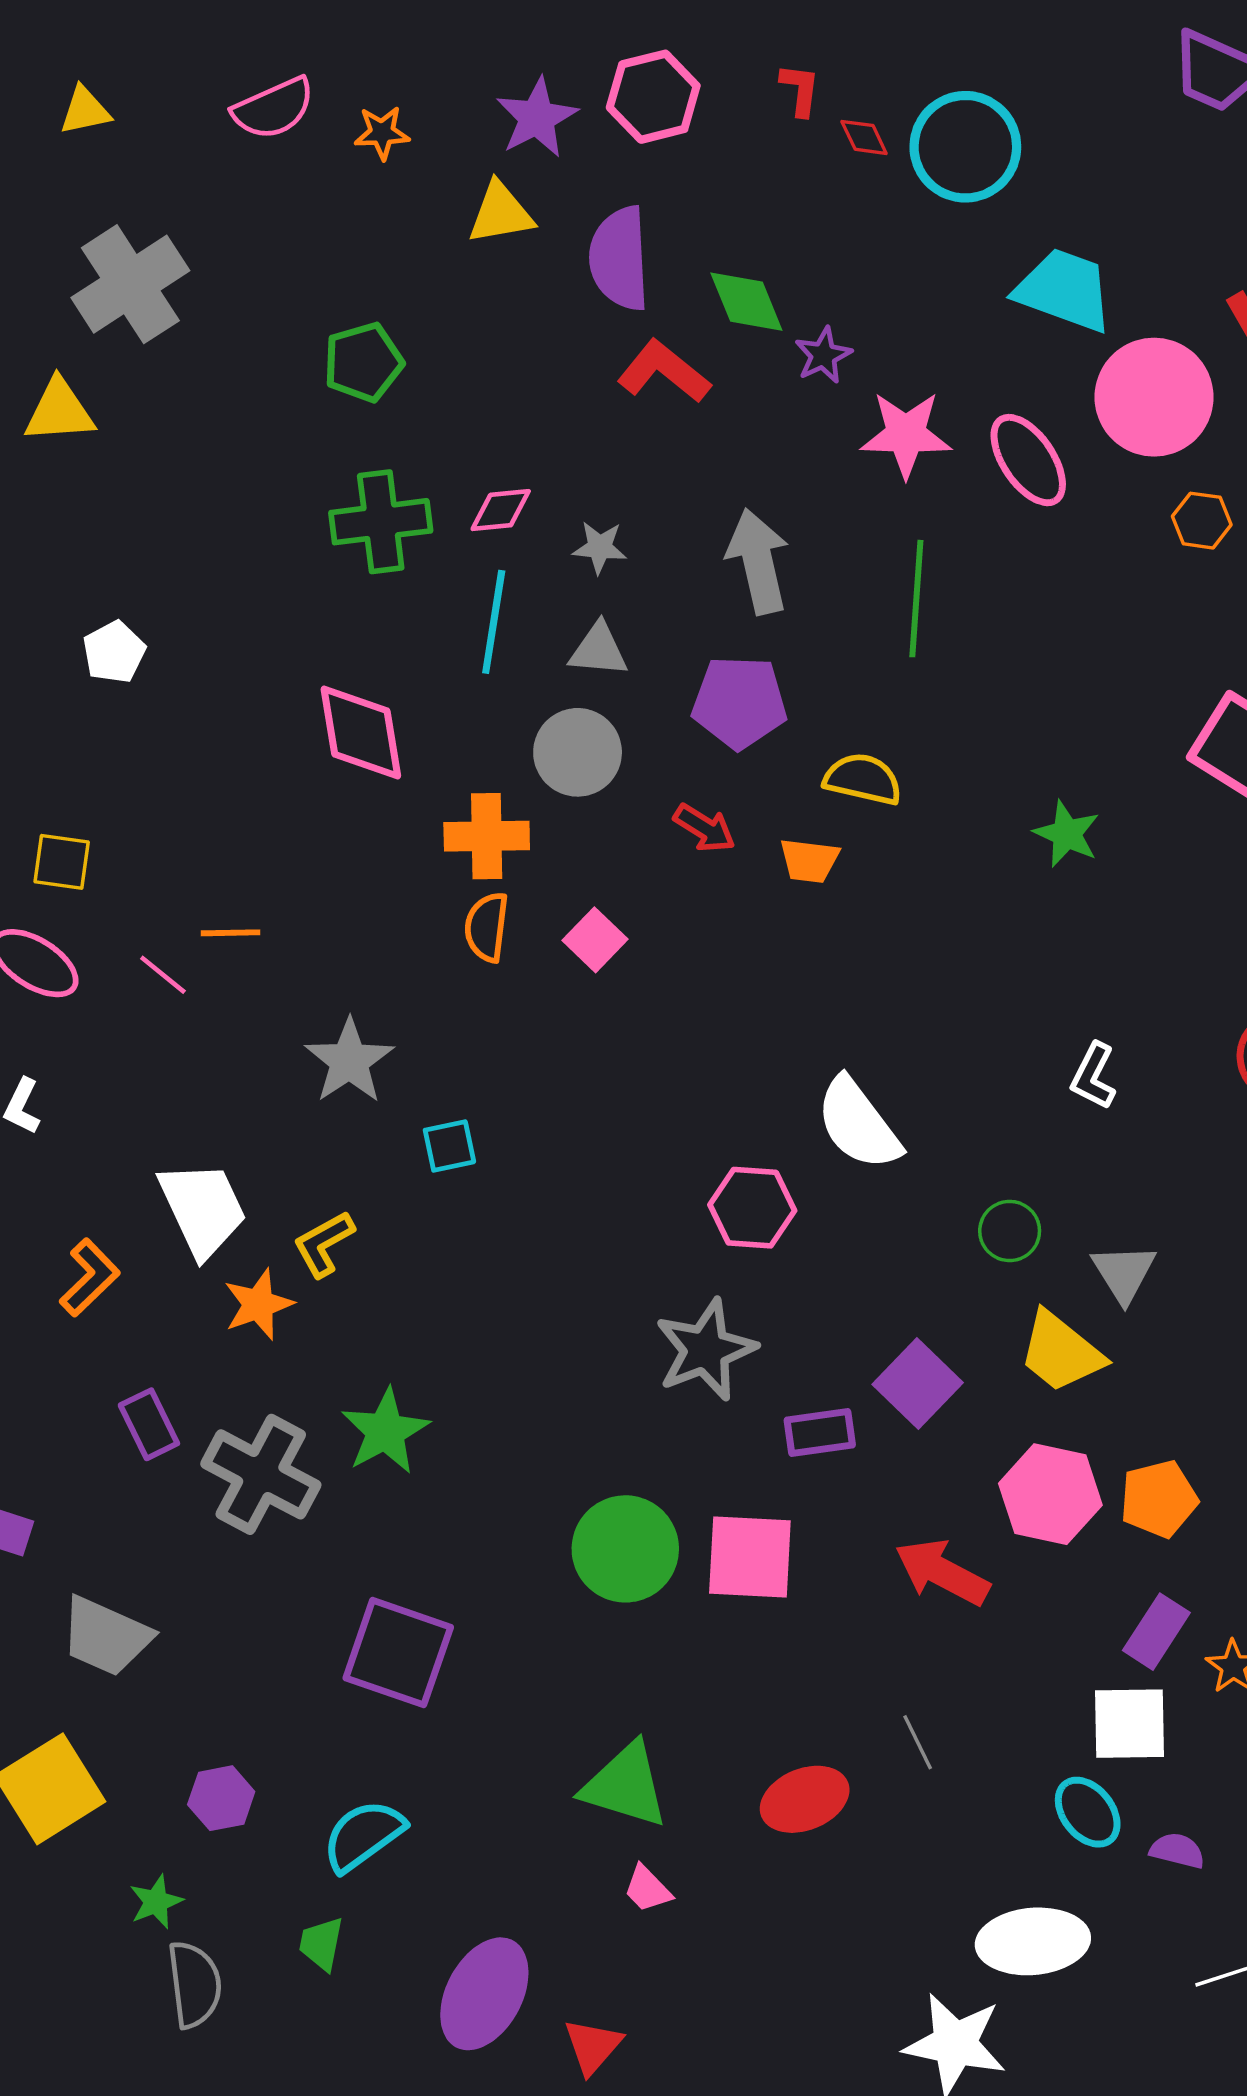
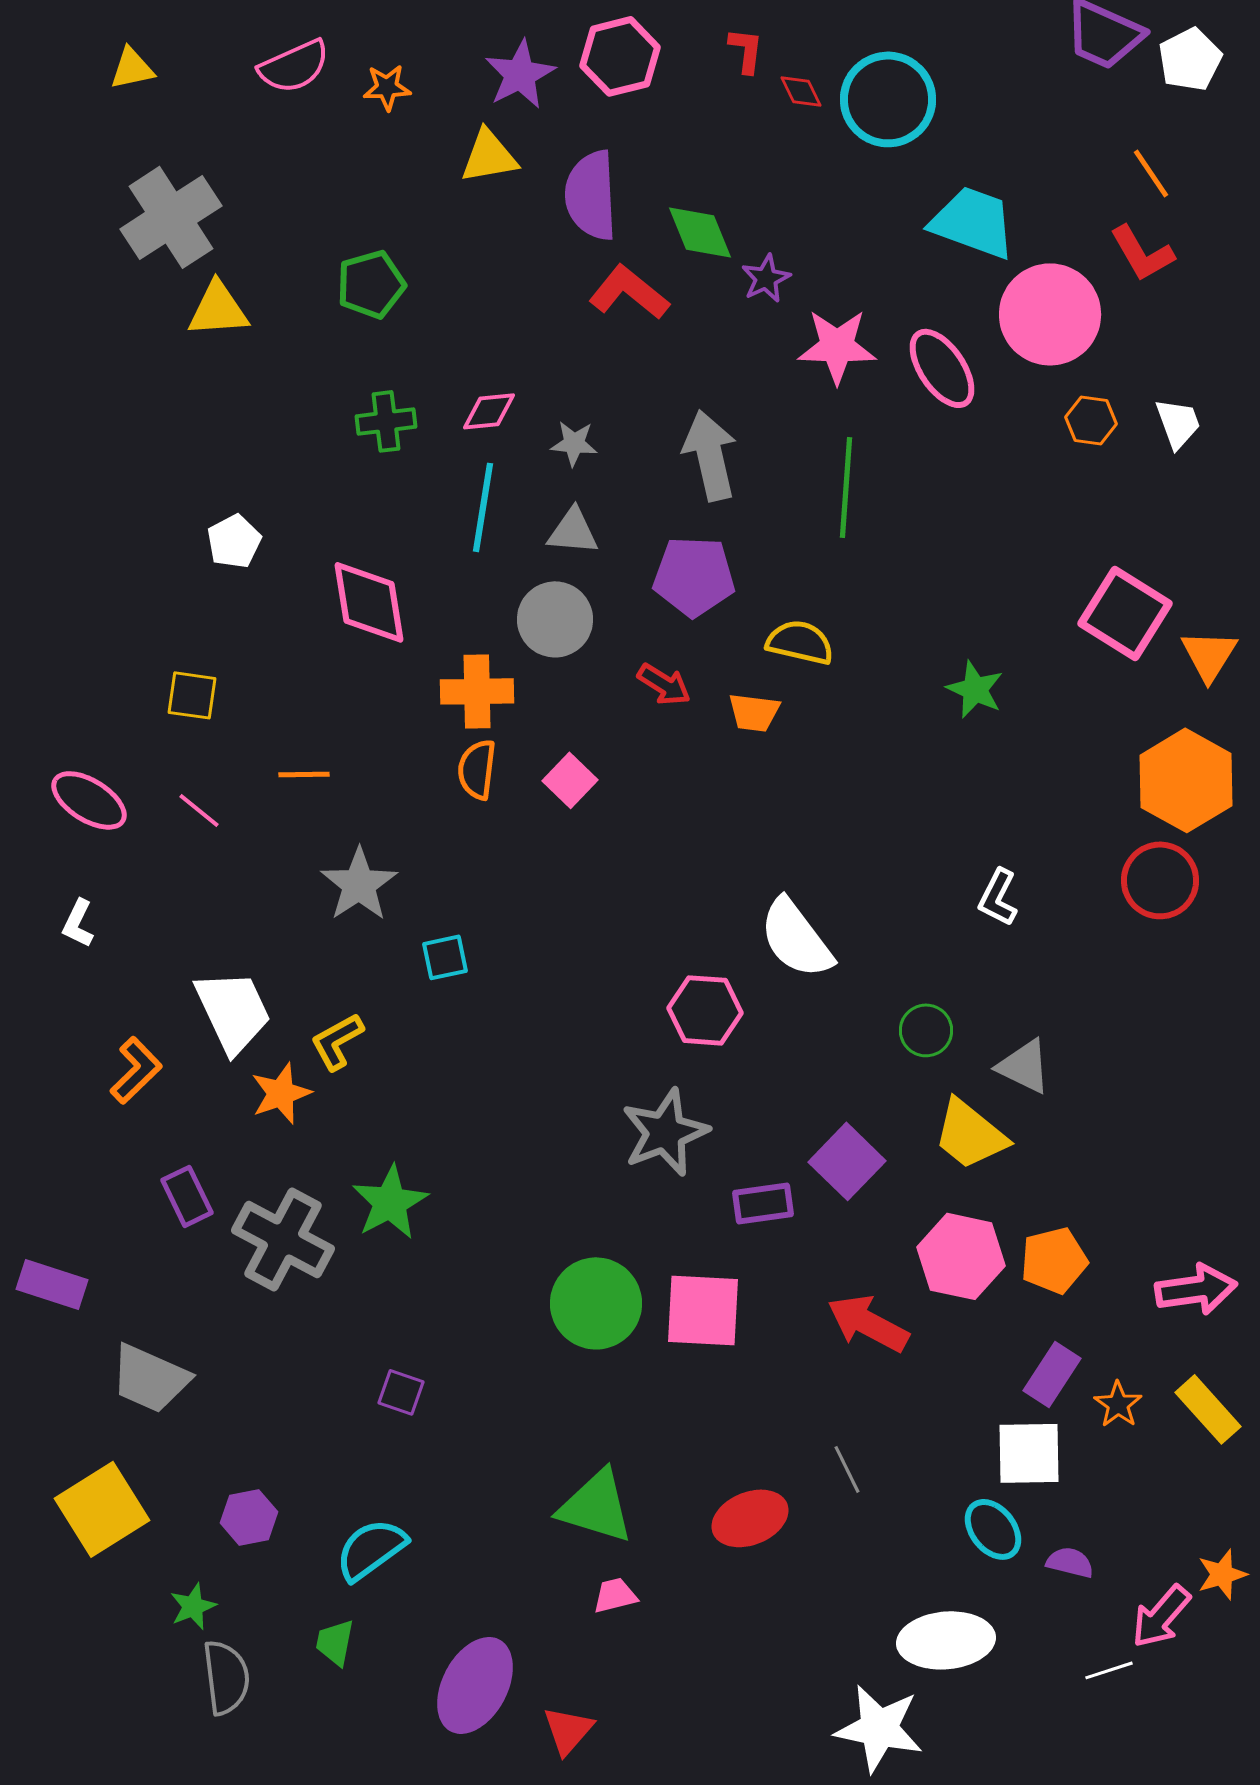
yellow triangle: (59, 411) -> (218, 309), moved
green cross: (381, 522) -> (386, 421), size x0.7
white pentagon: (114, 652) -> (234, 541), moved
yellow square: (62, 862) -> (192, 695), moved
orange line: (230, 933) -> (304, 774), moved
gray triangle: (1124, 1273) -> (1024, 1066), turned -32
purple square: (398, 1653) -> (401, 1392), size x0.5
pink trapezoid: (647, 1889) -> (615, 1595), turned 120

